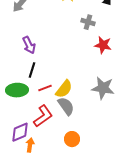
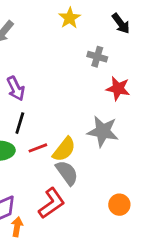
gray star: (103, 88) -> (103, 131), moved
red L-shape: (43, 116) -> (52, 203), moved
orange circle: (72, 139) -> (119, 205), moved

